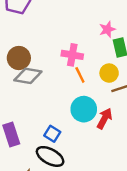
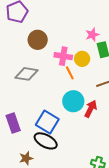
brown circle: (19, 58) -> (38, 40), moved
yellow circle: (109, 73) -> (82, 59), moved
blue square: (52, 134) -> (47, 122), size x1.6

